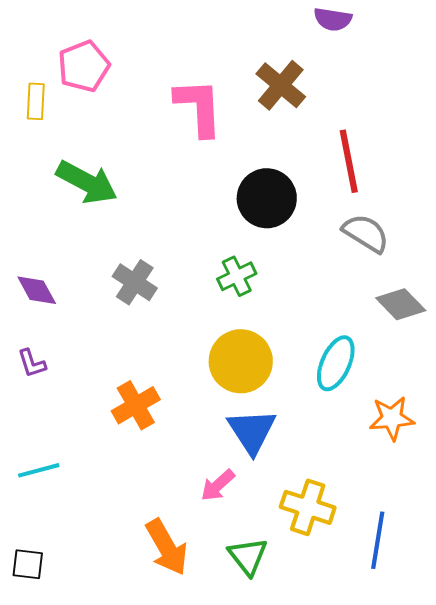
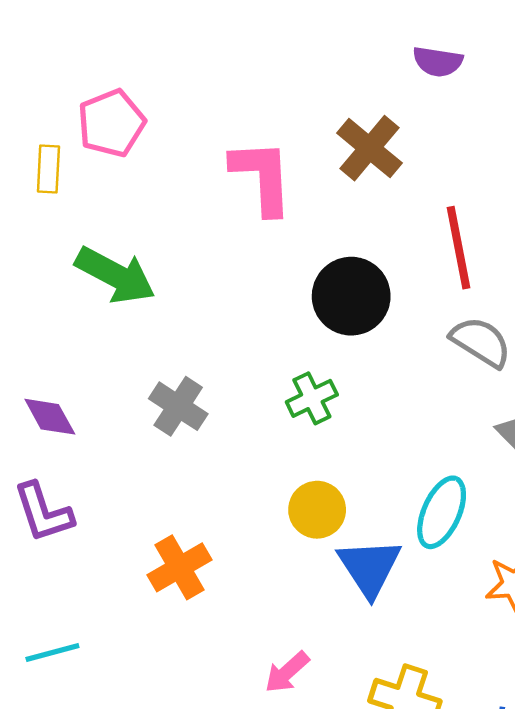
yellow circle: (241, 361) -> (317, 510), size x0.7
purple L-shape: (32, 363) -> (43, 512), size x1.6
blue triangle: (252, 431) -> (370, 567), moved

